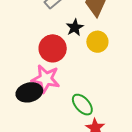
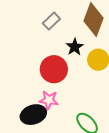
pink star: (46, 79) -> (49, 100), size x0.7

